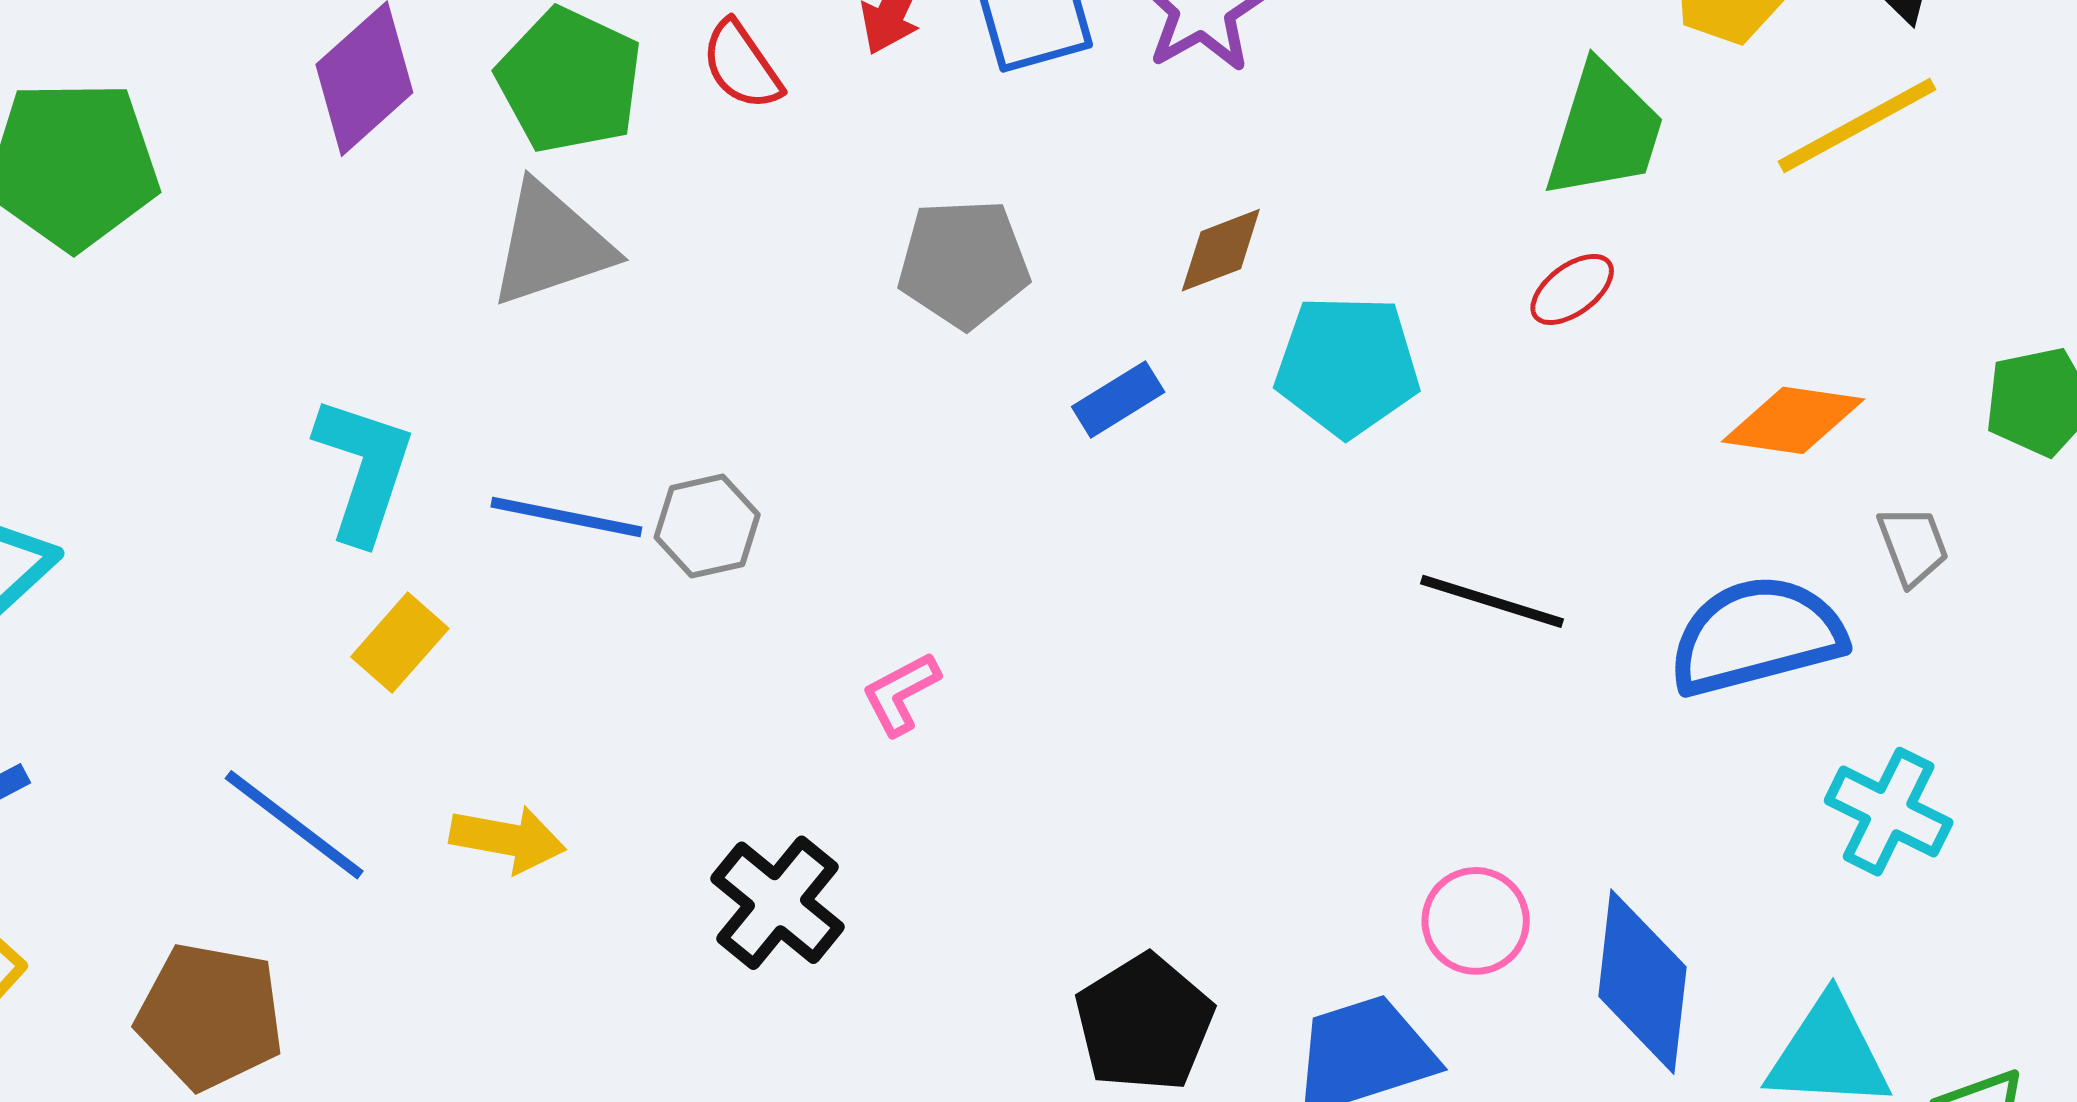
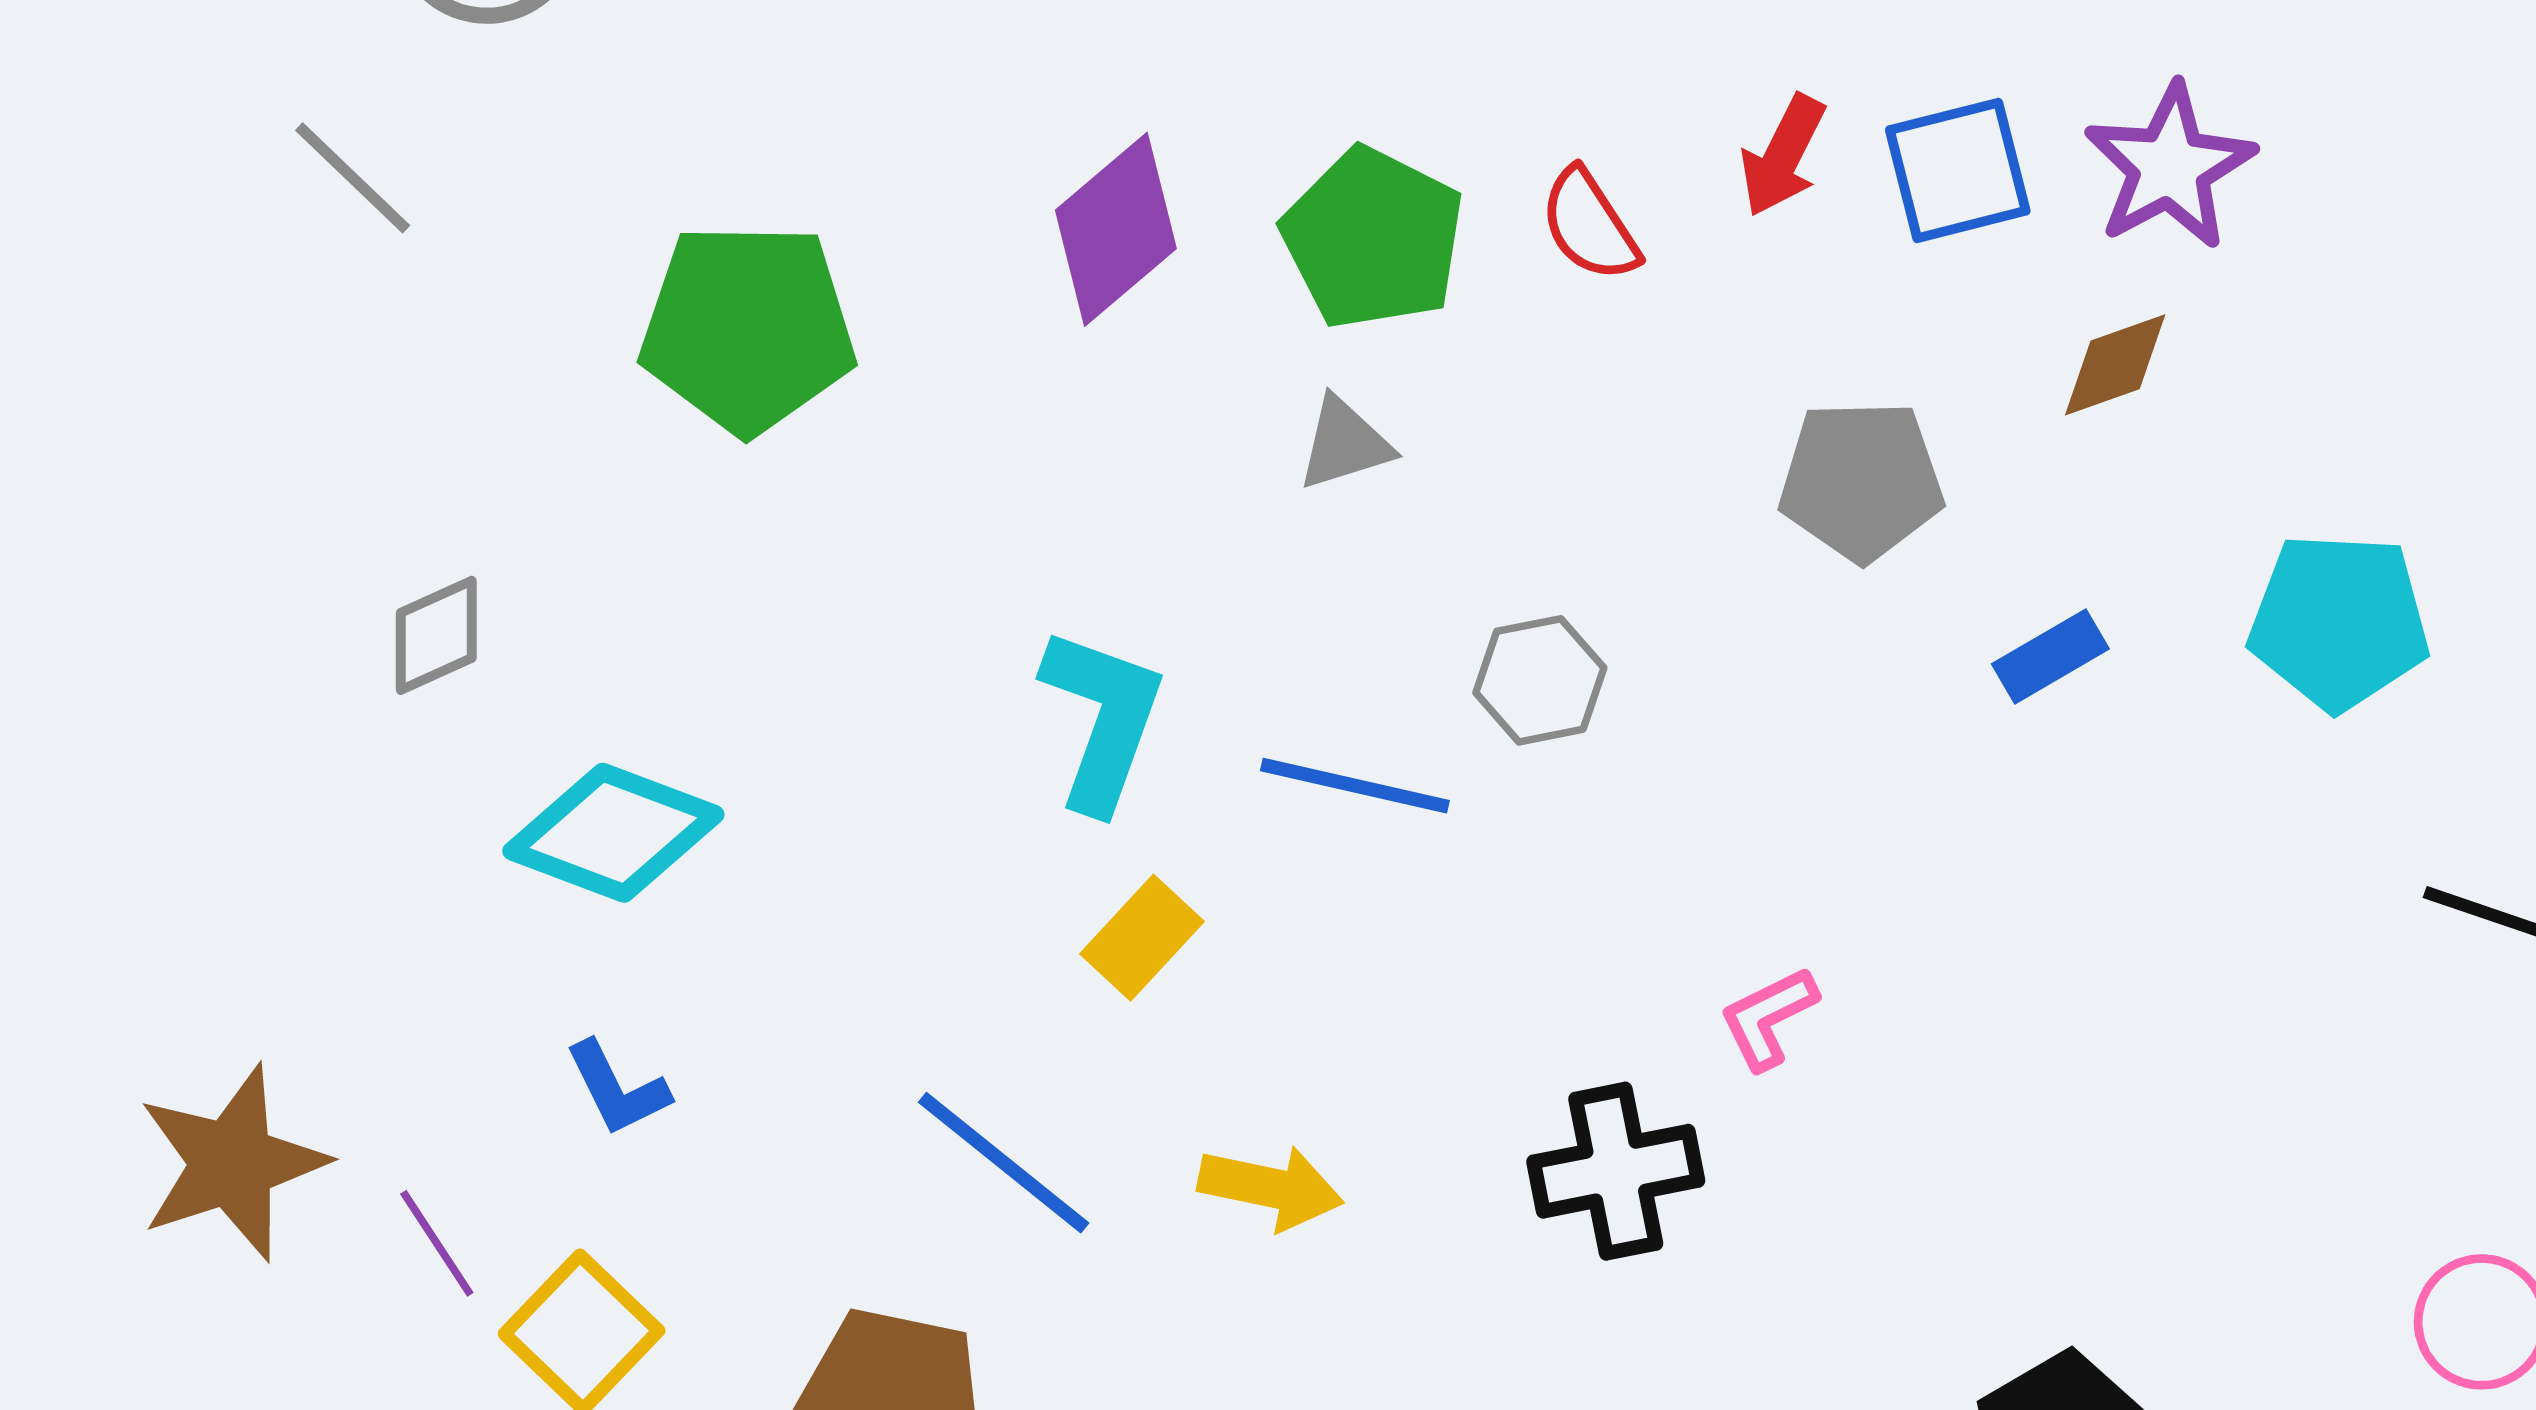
gray triangle: (551, 245) -> (1345, 444), size x0.6
brown diamond: (1221, 250) -> (2115, 365), moved
gray hexagon: (707, 526) -> (1540, 680), moved
black cross: (778, 903) -> (1616, 1171), moved, turned 38

